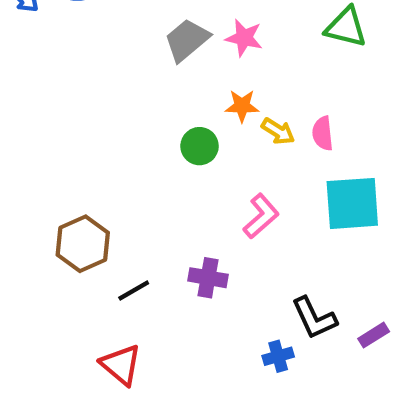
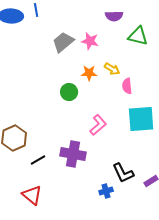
yellow arrow: (278, 131) -> (112, 69), moved
purple cross: (208, 278) -> (73, 154), size x1.4

